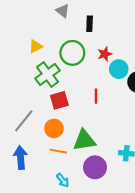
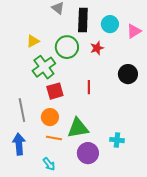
black rectangle: (90, 24) -> (83, 20), size x1.6
cyan circle: (119, 69) -> (110, 24), moved
gray line: (24, 121) -> (22, 110), turned -50
cyan arrow: (63, 180) -> (49, 164), moved

